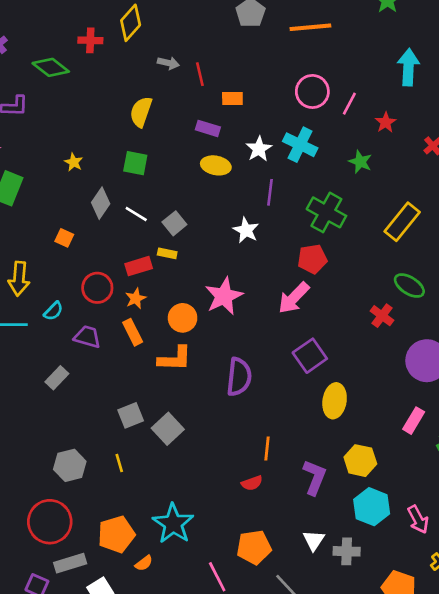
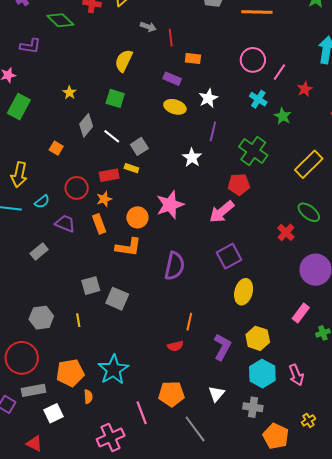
cyan cross: (300, 145) -> (258, 99), moved, size x0.7
gray square: (168, 429) -> (117, 299), turned -30
pink arrow: (418, 519) -> (296, 375), moved
gray cross: (347, 551) -> (253, 407), moved
orange semicircle: (144, 563) -> (88, 397), turned -64

